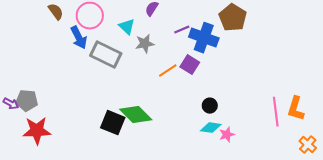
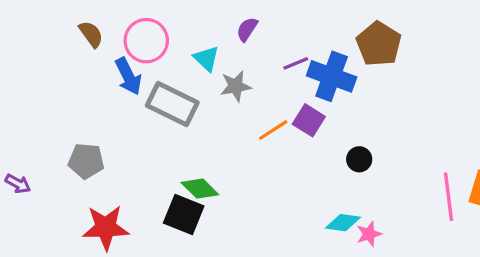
gray pentagon: (27, 101) -> (86, 161), moved
black circle: (210, 106) -> (359, 159), moved
green diamond: (136, 115) -> (200, 189), moved, size x0.7
red star: (37, 131) -> (106, 228), moved

